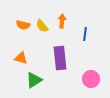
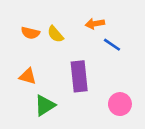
orange arrow: (62, 21) -> (95, 24), moved, turned -104
blue line: (85, 34) -> (112, 45), turned -64

